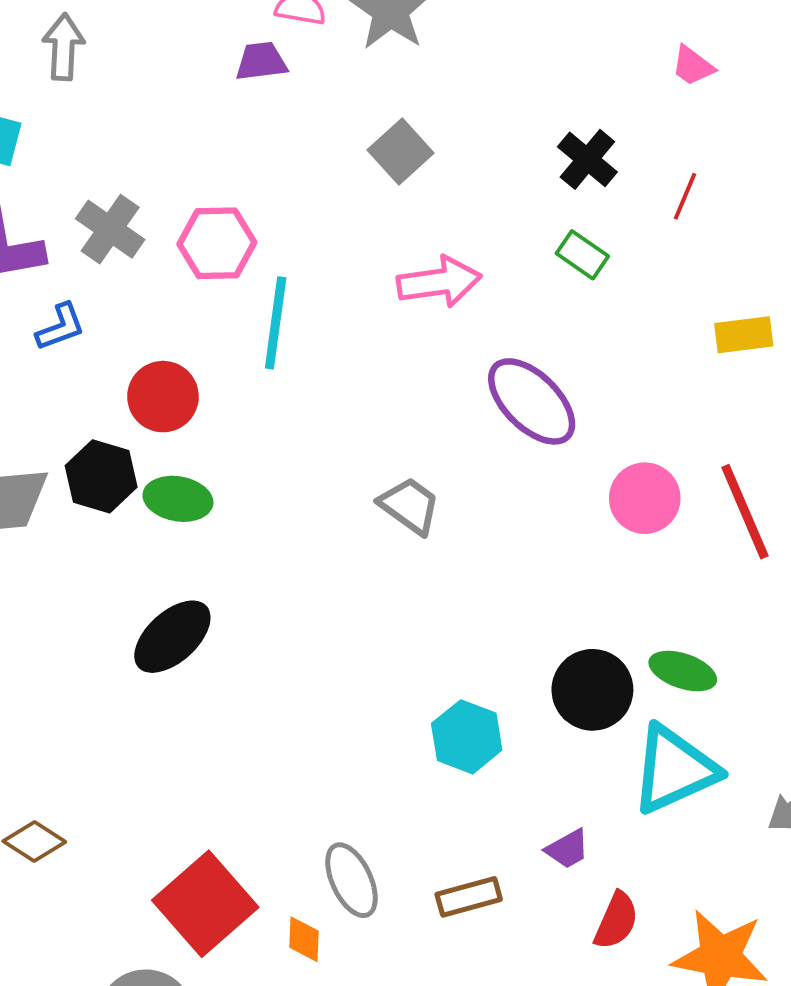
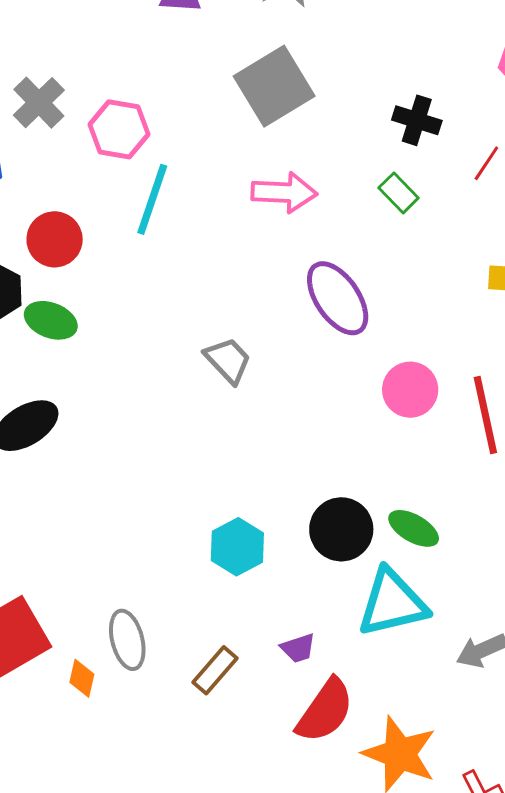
gray square: (401, 151) -> (274, 86), size x1.6
black cross: (587, 159) -> (417, 120), turned -33
brown rectangle: (469, 897) -> (215, 670), turned -45
red semicircle: (616, 921) -> (325, 711), size x1.5

